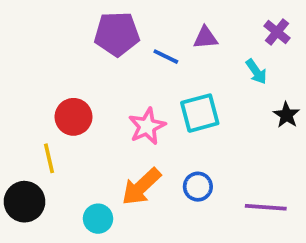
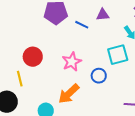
cyan square: (200, 113) -> (118, 55), moved
blue circle: (198, 187) -> (99, 76), moved

